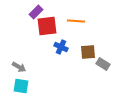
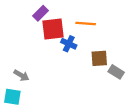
blue cross: (61, 47) -> (69, 44), moved
cyan square: (21, 86) -> (12, 97), moved

